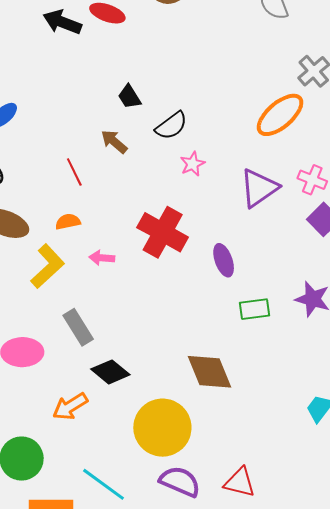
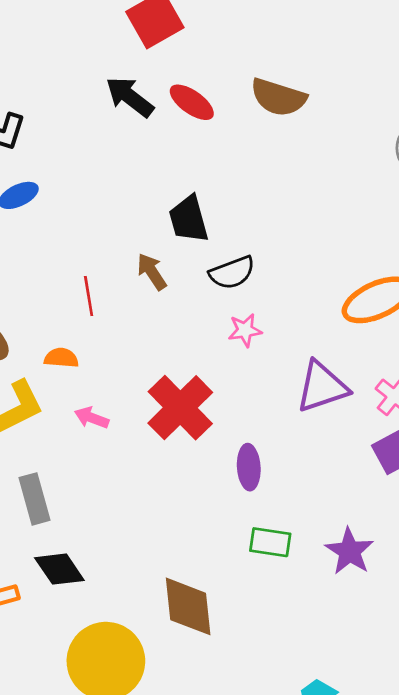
black trapezoid: (129, 97) -> (189, 219), size x1.4

